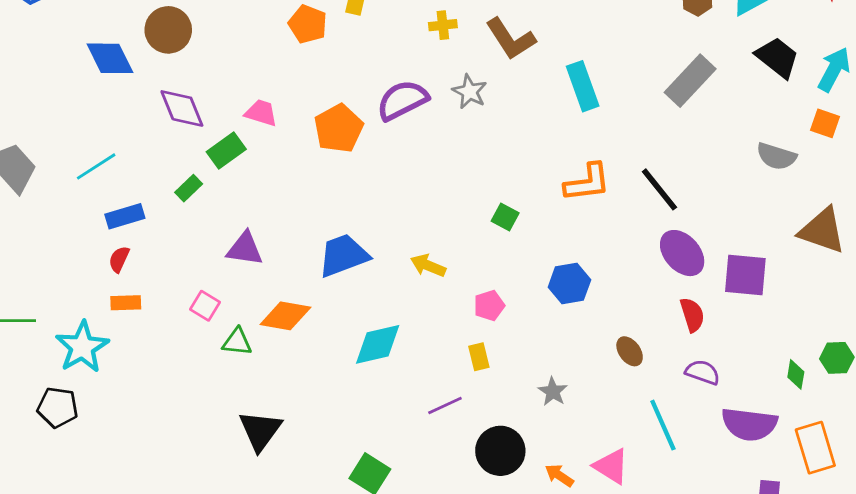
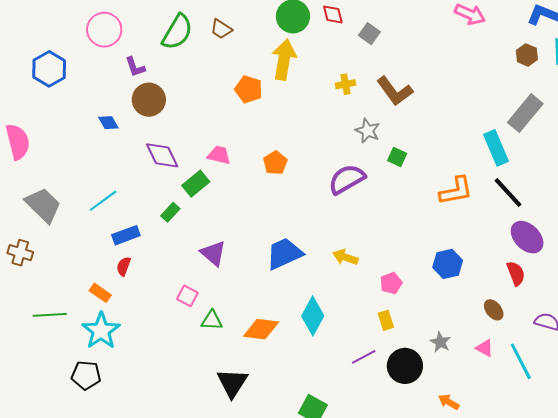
blue diamond: (110, 58) -> (108, 123), size x0.6
cyan rectangle: (583, 86) -> (496, 148), moved
purple semicircle: (402, 100) -> (347, 179), moved
orange pentagon: (339, 128) -> (275, 163), size x0.7
green square: (505, 217) -> (397, 157), moved
purple triangle: (245, 249) -> (213, 253), turned 36
orange rectangle: (126, 303) -> (100, 293), moved, turned 40
red semicircle: (692, 315) -> (516, 273), moved
orange diamond: (285, 316) -> (261, 329), moved
cyan diamond: (378, 344) -> (313, 316), turned -45
black circle: (500, 451) -> (405, 366), moved
pink triangle: (611, 466) -> (485, 348), moved, size x0.7

